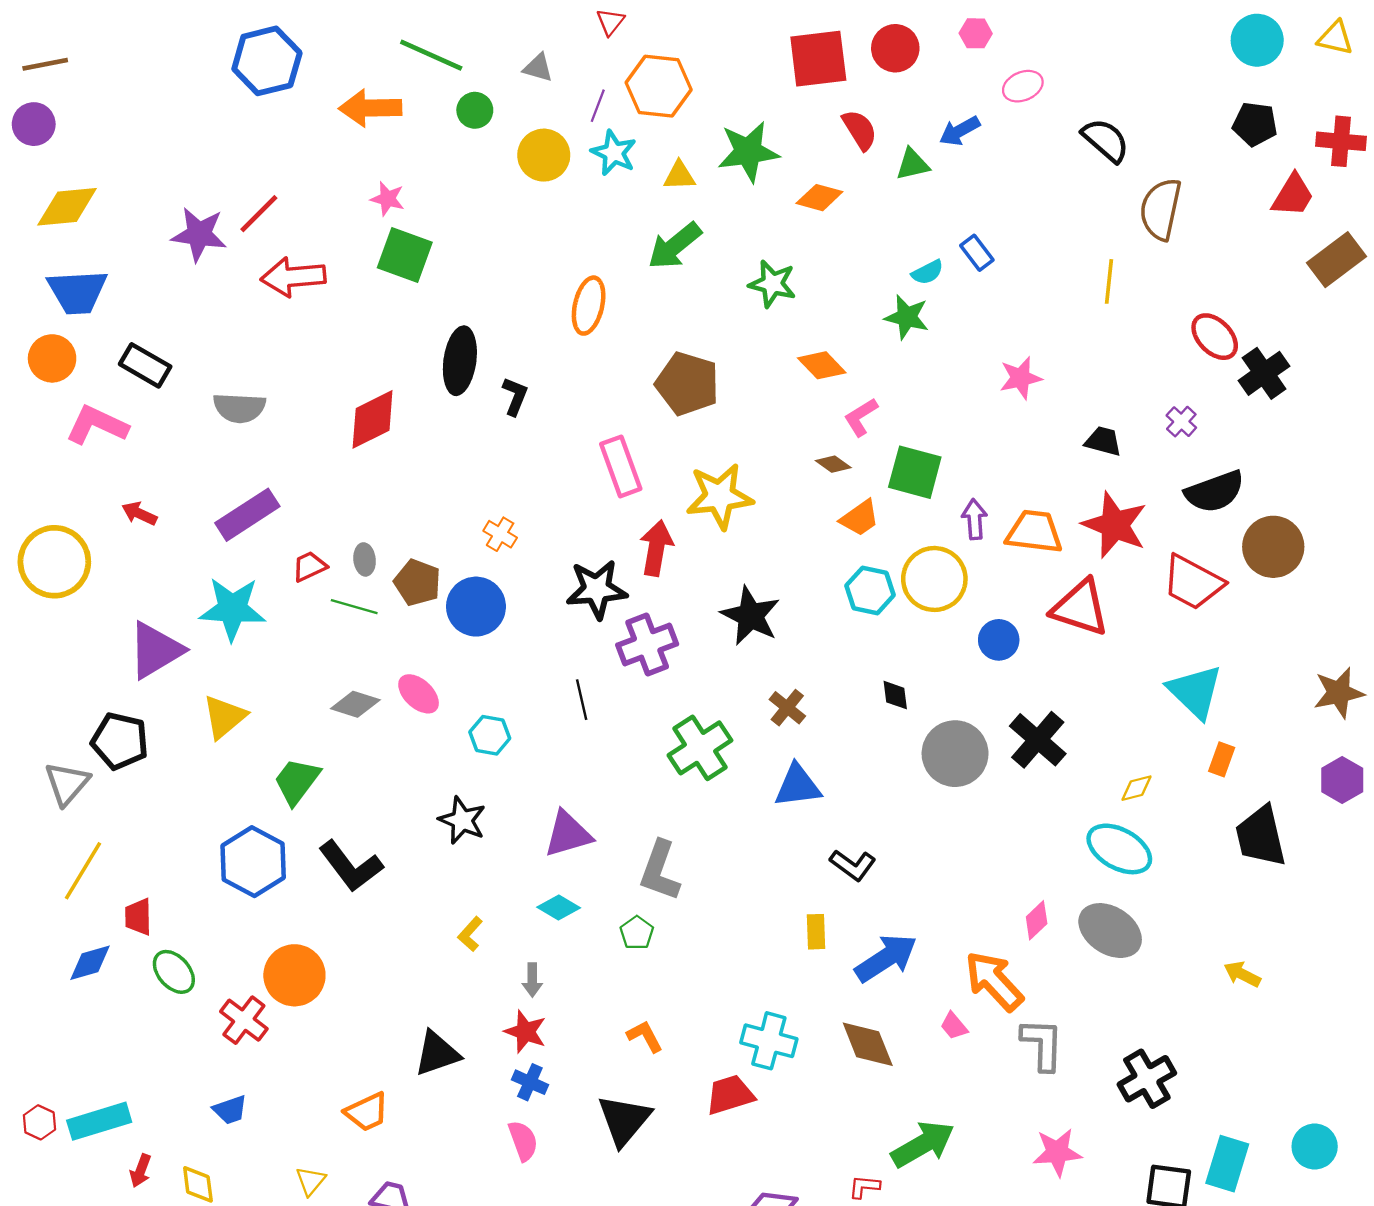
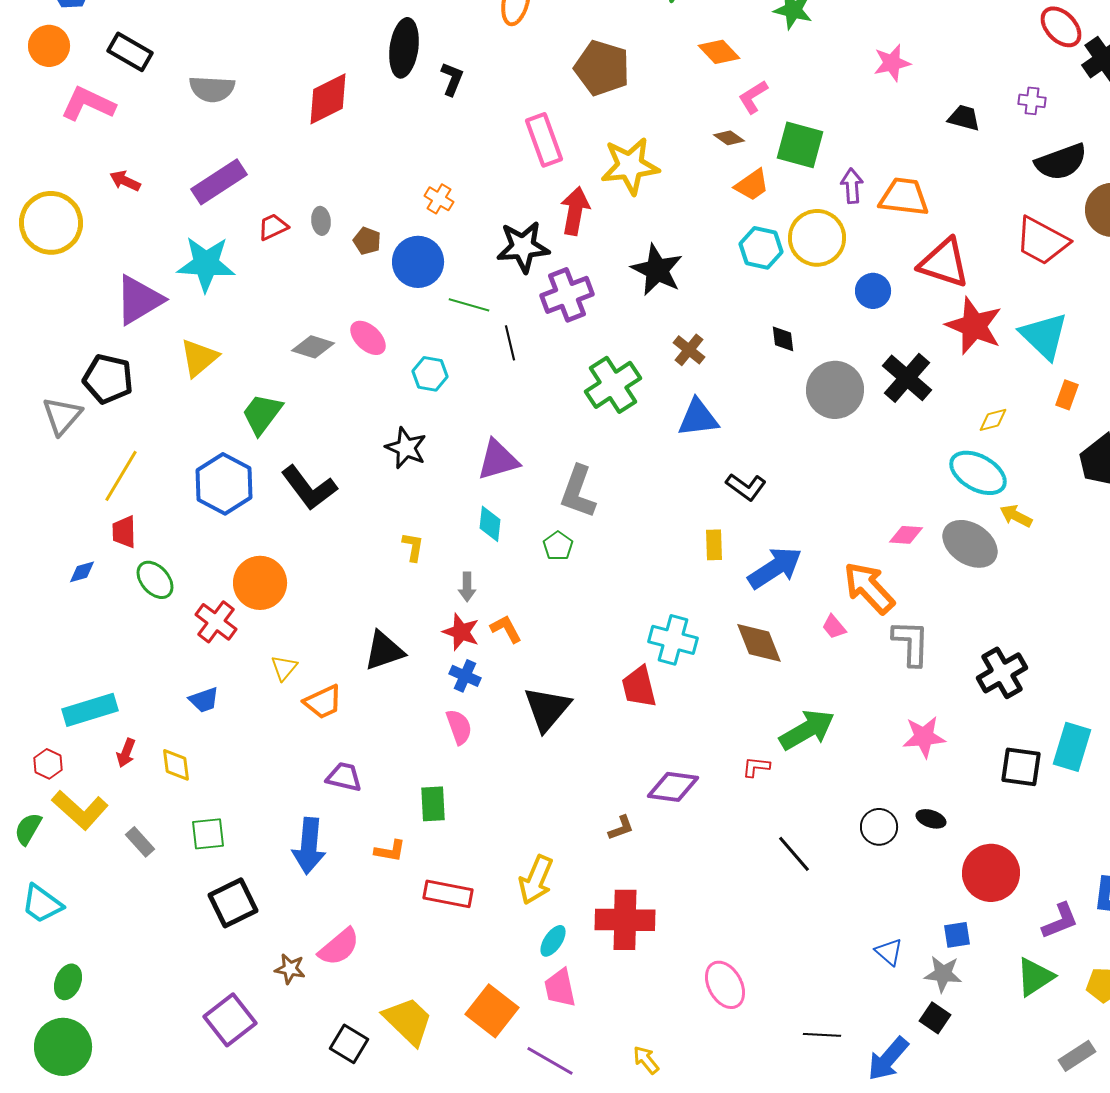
purple cross: (1181, 422) -> (1032, 101), turned -36
red star: (1115, 525) -> (974, 326), moved
brown pentagon: (417, 582) -> (367, 241), size x0.7
green line: (354, 607) -> (469, 305), moved
yellow line: (83, 871) -> (121, 476), moved
cyan diamond: (559, 908) -> (490, 524), turned 66
pink diamond: (1037, 920) -> (906, 535), turned 48
yellow L-shape: (470, 934) -> (413, 547), turned 148
blue diamond: (90, 963) -> (82, 572), size x0.7
yellow arrow: (1242, 974) -> (1016, 516), moved
orange L-shape: (645, 1036) -> (506, 629), moved
red trapezoid: (730, 1095) -> (639, 687), turned -87
red hexagon: (39, 1122) -> (48, 764), moved
yellow triangle: (311, 1181) -> (284, 668), moved

